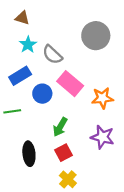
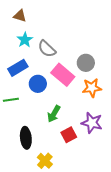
gray circle: (96, 36) -> (86, 63), moved, size x0.7
red square: (63, 153) -> (69, 135), moved
yellow cross: (68, 179) -> (45, 161), moved

